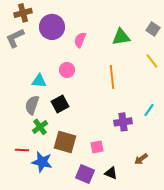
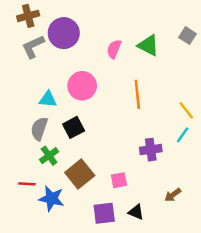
green triangle: (121, 37) -> (148, 45), turned 36
gray L-shape: (15, 38) -> (33, 47), moved
pink semicircle: (80, 40) -> (114, 49), moved
yellow line: (152, 61) -> (186, 110), moved
pink circle: (67, 70) -> (82, 86), size x1.5
brown square: (65, 142) -> (80, 174), turned 35
purple square: (85, 174) -> (104, 213), turned -30

